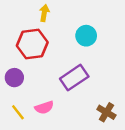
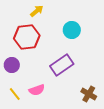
yellow arrow: (44, 13) -> (37, 11), turned 40

